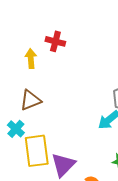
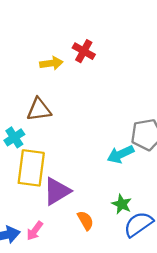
yellow arrow: (31, 59) -> (51, 63), turned 72

